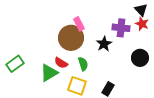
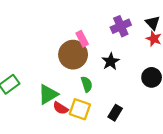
purple cross: (121, 28) -> (121, 26), moved, turned -30
red semicircle: (61, 63) -> (61, 108), moved

